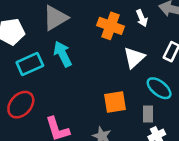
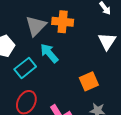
orange cross: (111, 26) -> (63, 22), moved
orange square: (115, 102) -> (89, 81), moved

